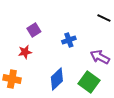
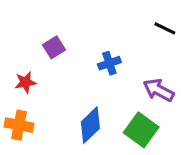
red star: (25, 52) -> (25, 82), moved

